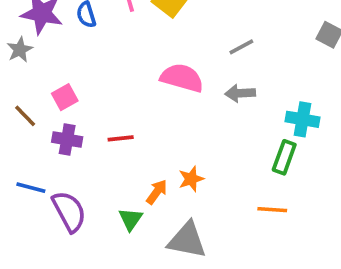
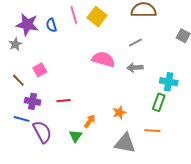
red line: (121, 138) -> (64, 101), moved
purple cross: (67, 139) -> (33, 101), moved
orange star: (191, 179) -> (119, 113), moved
gray triangle: (187, 240) -> (125, 143), moved

